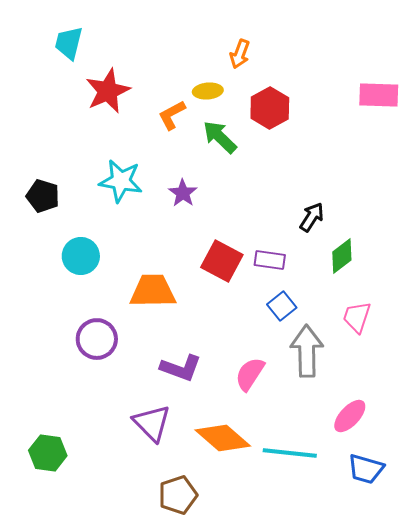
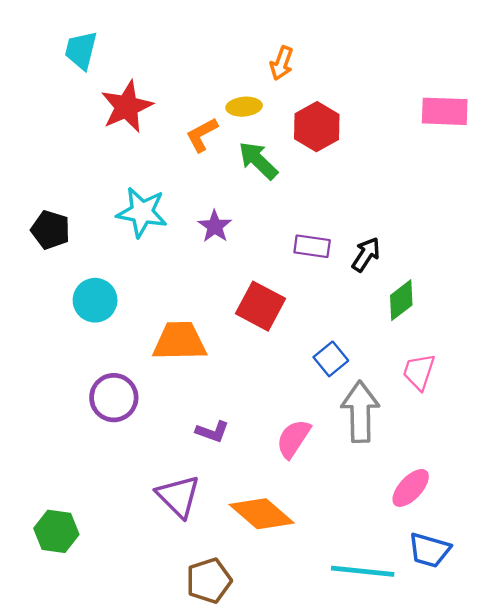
purple rectangle: (270, 260) -> (312, 246), moved
purple L-shape: (181, 368) -> (212, 432), size x0.7
cyan line: (290, 453) -> (363, 571), moved

